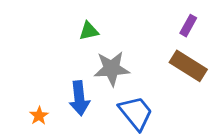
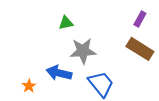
blue arrow: (79, 98) -> (59, 73), turned 110

